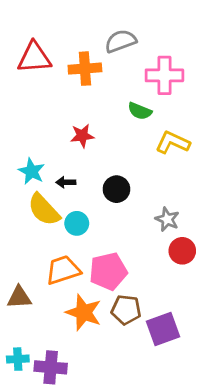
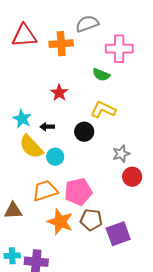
red star: (82, 136) -> (59, 93), turned -30
yellow L-shape: (173, 143) -> (103, 110), moved
gray star: (167, 219) -> (121, 154), turned 30

